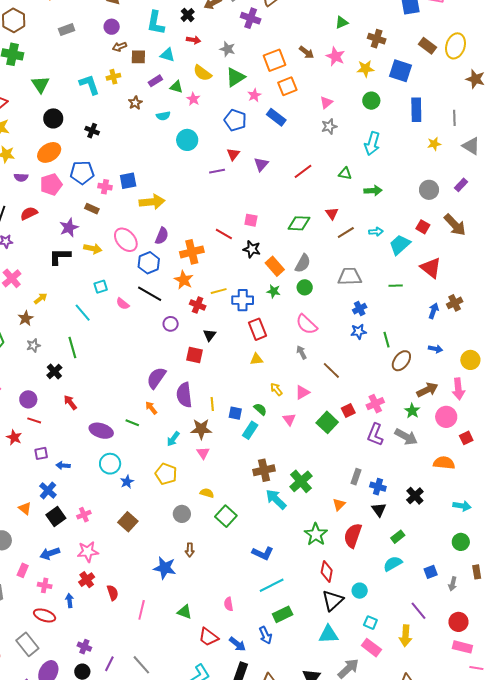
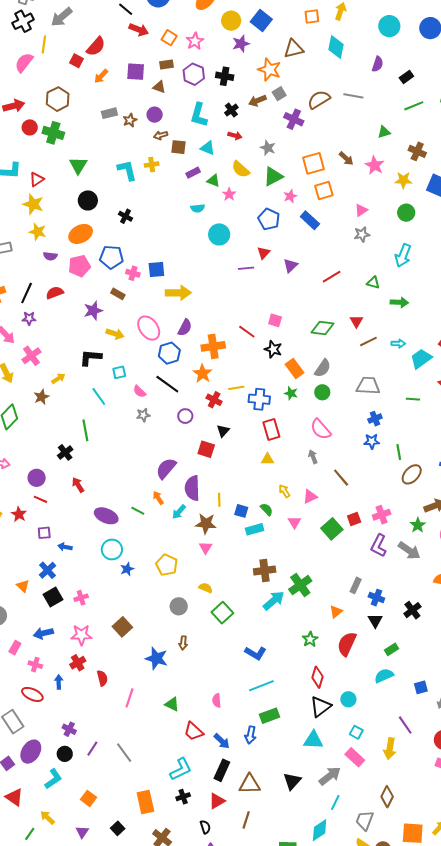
brown star: (135, 103) -> (130, 120), moved
black L-shape: (60, 257) -> (91, 358), moved
gray star: (33, 345) -> (143, 415), moved
cyan rectangle: (250, 430) -> (255, 529), turned 36
cyan arrow: (173, 439) -> (179, 512), moved
cyan arrow: (276, 499) -> (274, 601), turned 90
brown square: (128, 522) -> (122, 627), moved
green star: (316, 534) -> (310, 639), size x0.7
blue arrow: (265, 635) -> (250, 735), turned 30

